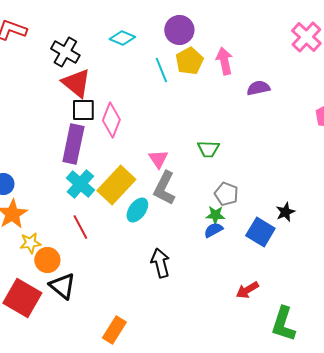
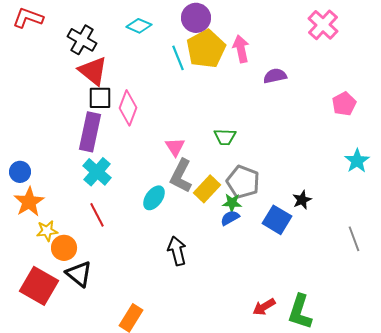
yellow pentagon: (189, 61) -> (206, 49), size x1.4
yellow rectangle: (116, 185) -> (207, 189), moved, size x0.7
gray pentagon: (226, 194) -> (243, 182), size x1.4
red arrow: (247, 290) -> (264, 307), moved

